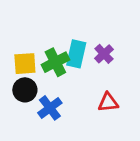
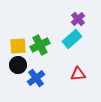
cyan rectangle: (76, 54) -> (72, 39), moved, turned 36
purple cross: (104, 54) -> (78, 19), moved

